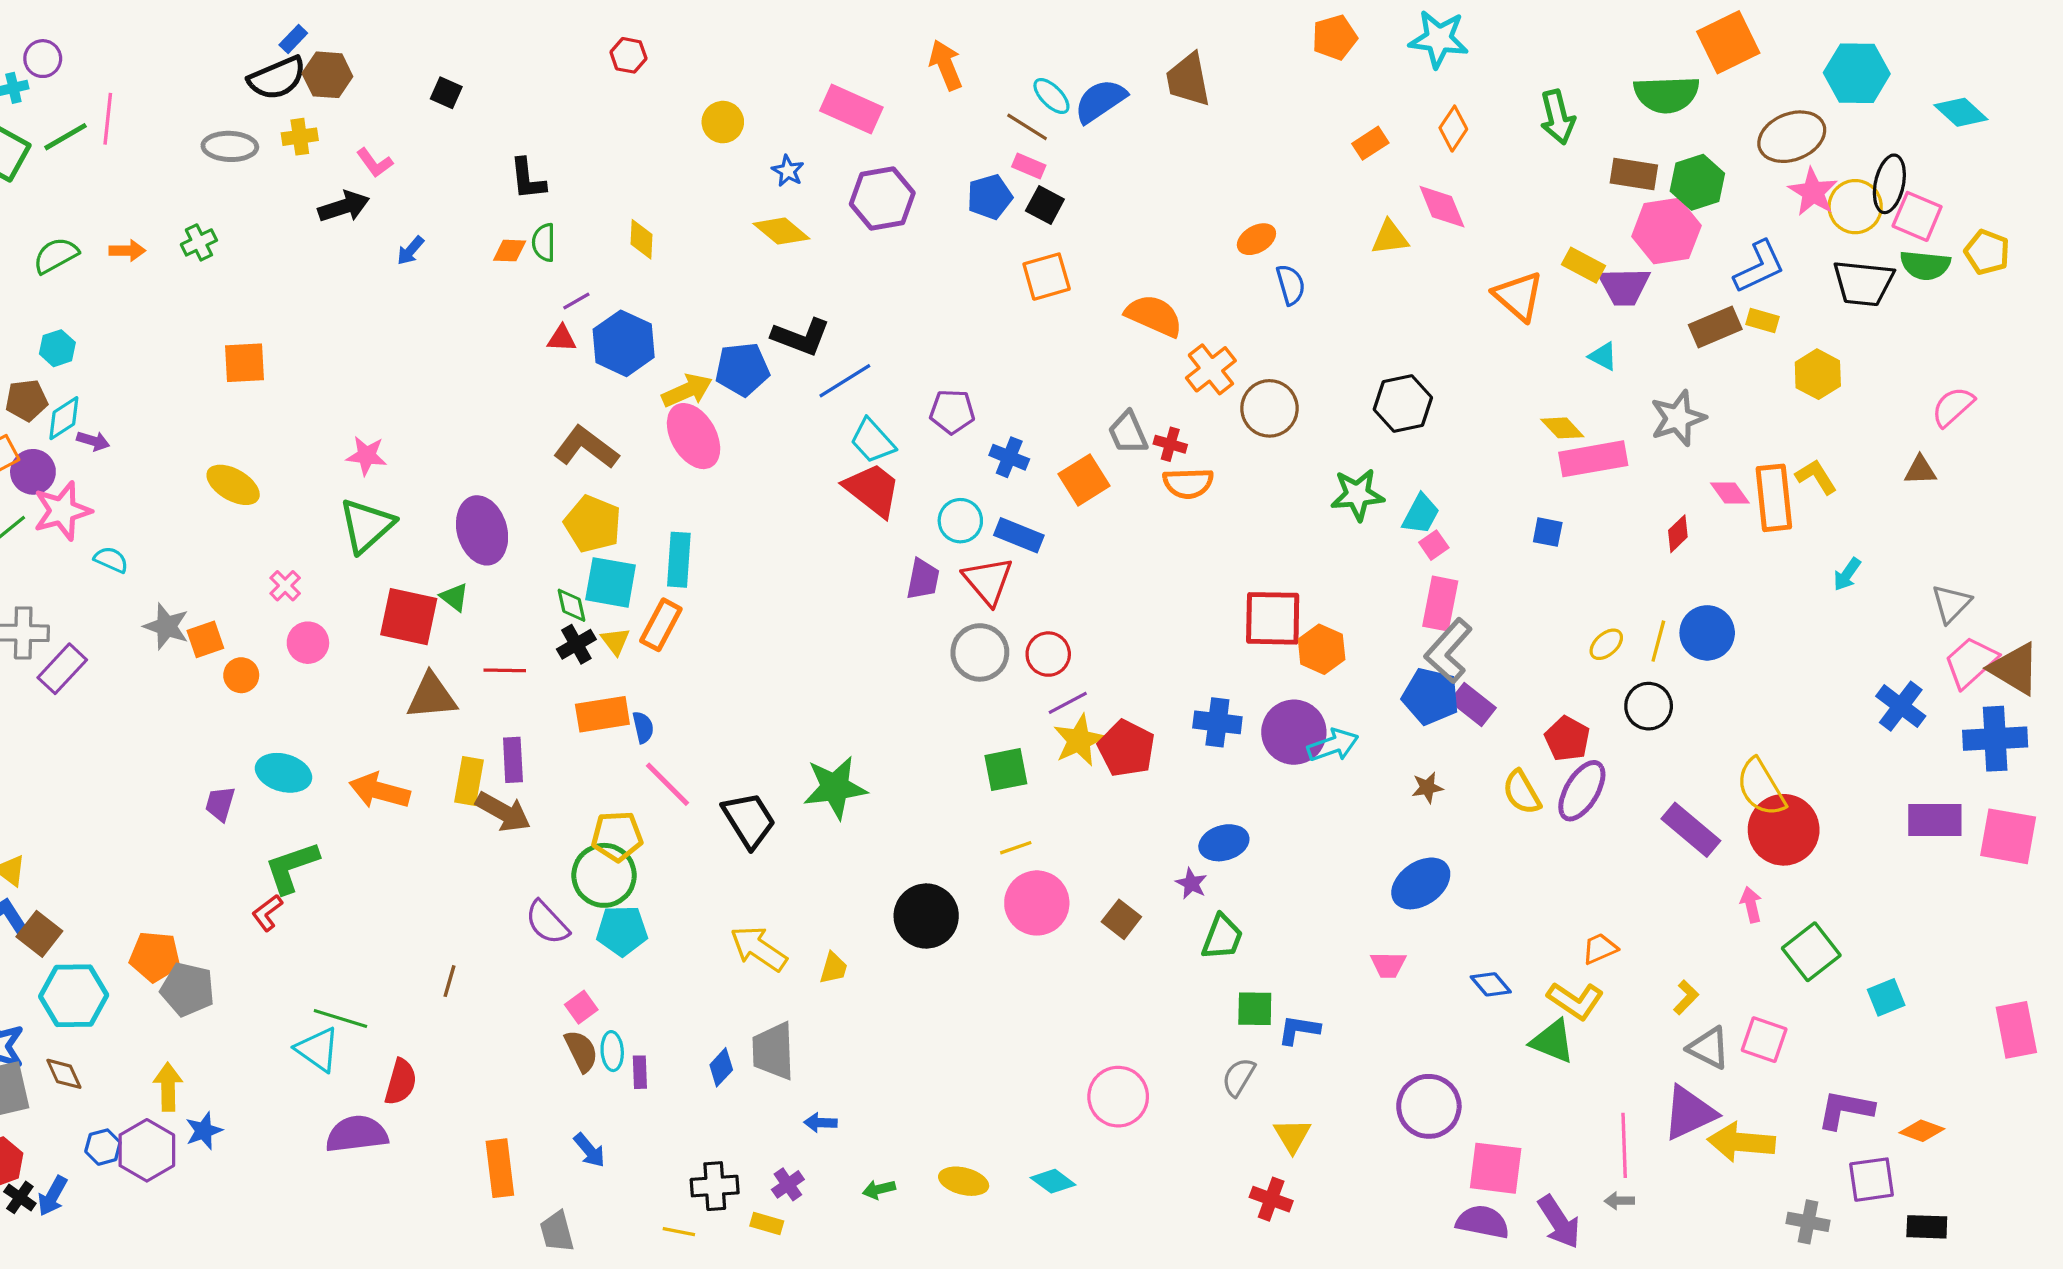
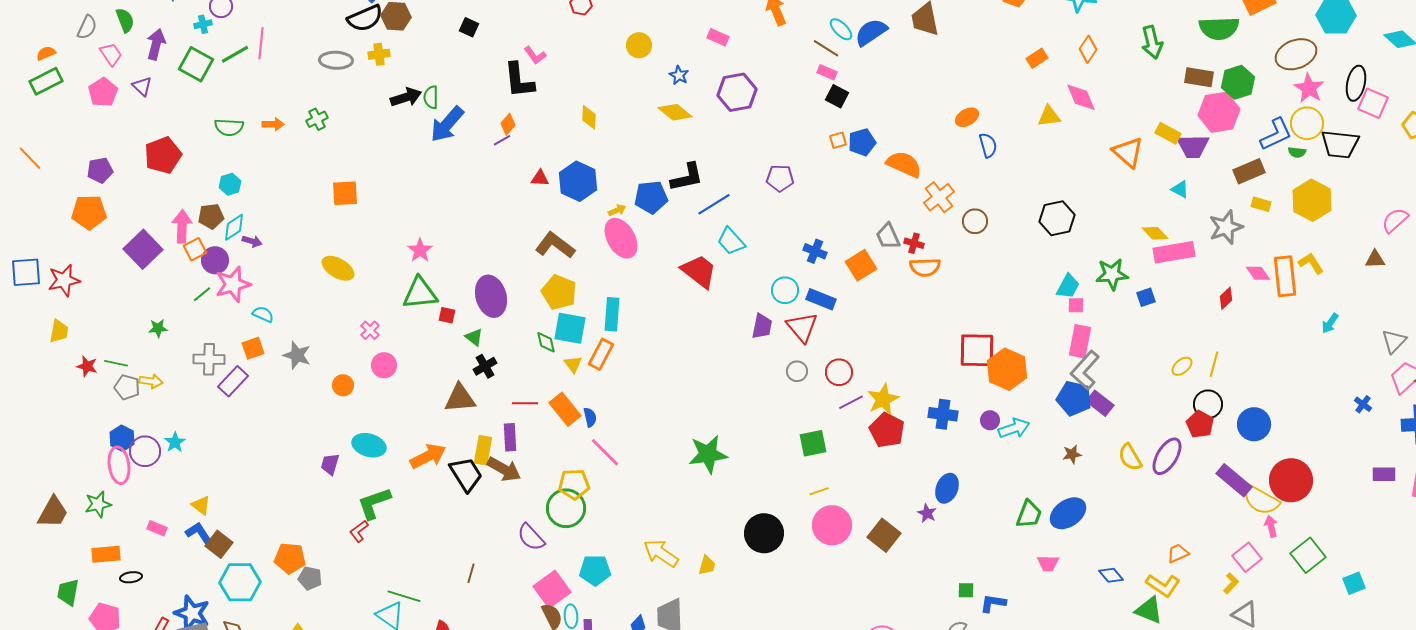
pink rectangle: (851, 109) -> (718, 37), size x0.6
pink L-shape: (375, 163) -> (535, 55), moved
black L-shape: (528, 179) -> (519, 80), size x1.4
blue pentagon: (990, 197) -> (862, 142), moved
yellow circle: (1855, 207) -> (1307, 123), moved
green semicircle: (544, 242) -> (431, 97), moved
blue arrow: (410, 251) -> (447, 124), size x2.0
orange diamond: (510, 251) -> (508, 124), turned -50
green semicircle: (56, 255) -> (229, 127), turned -148
green semicircle: (1925, 265) -> (1297, 152), moved, size x0.6
orange square: (1047, 277) -> (838, 140), size x0.6
purple line: (576, 301) -> (502, 140), moved
yellow rectangle: (1762, 321) -> (1261, 204), moved
black L-shape: (801, 337) -> (687, 177), turned -33
yellow hexagon: (1818, 374) -> (1312, 200), size x1.4
yellow arrow: (687, 390) -> (617, 210), size x0.6
brown circle: (1269, 408) -> (975, 221), size x0.7
purple pentagon: (952, 412) -> (780, 178), moved
pink star: (366, 456) -> (420, 250), turned 30
red trapezoid: (872, 490) -> (699, 271), moved
green star: (1357, 495) -> (1112, 274), moved
green triangle: (366, 526) -> (420, 293), turned 36
blue square: (1548, 532) -> (1146, 297), turned -30
pink square: (1434, 545) -> (1076, 305), turned 36
red square: (409, 617) -> (447, 315), moved, size x0.5
blue circle: (1707, 633) -> (1254, 424), moved
orange square: (205, 639) -> (253, 348), moved
black cross: (576, 644) -> (485, 366), moved
orange hexagon: (1322, 649) -> (1007, 369), size x1.4
gray circle: (980, 652) -> (797, 371), size x0.6
red line: (505, 670) -> (525, 403), moved
blue cross: (1901, 706) -> (1363, 404), size x0.6
orange rectangle: (602, 714) -> (565, 409), turned 60
purple circle: (1294, 732) -> (990, 420), size x0.5
red pentagon: (1567, 739) -> (1200, 424), moved
yellow star: (1079, 740) -> (883, 399), moved
yellow semicircle: (1761, 787) -> (1261, 500), moved, turned -30
orange arrow: (380, 791) -> (428, 456), turned 138
black trapezoid: (749, 820) -> (466, 474), moved
purple rectangle: (1935, 820) -> (1384, 474), size x0.7
blue ellipse: (1224, 843) -> (947, 488), turned -52
brown square: (1121, 919) -> (884, 535), size x1.4
cyan pentagon: (622, 931) -> (595, 570), moved
green trapezoid: (1222, 937) -> (1029, 514), moved
gray pentagon: (188, 989) -> (310, 578), size x0.7
pink square: (581, 1007) -> (552, 589), size x1.8
green square: (1255, 1009) -> (966, 590), size x0.7
pink square: (1764, 1040) -> (1247, 557), moved, turned 32

